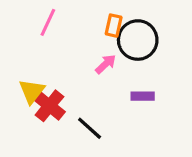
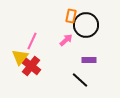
pink line: (48, 22) -> (32, 41), moved
black line: (90, 128) -> (80, 80), moved

